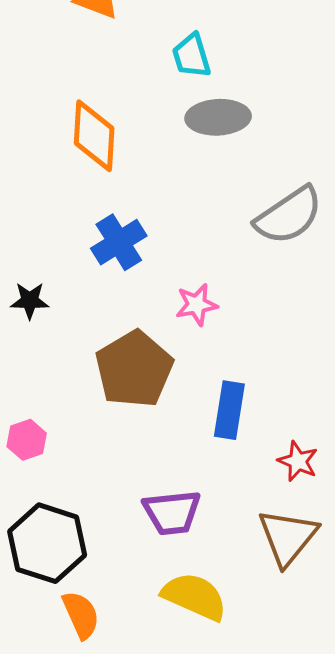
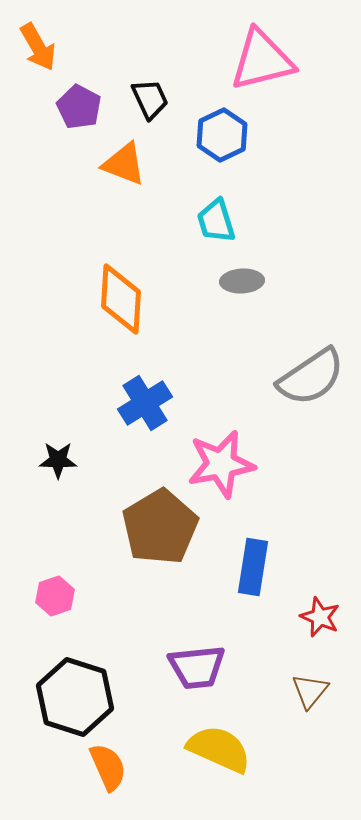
gray ellipse: (218, 117) -> (242, 281), size x0.7
pink star: (197, 305) -> (221, 464), size x1.6
brown triangle: (288, 537) -> (310, 691), size x0.6

